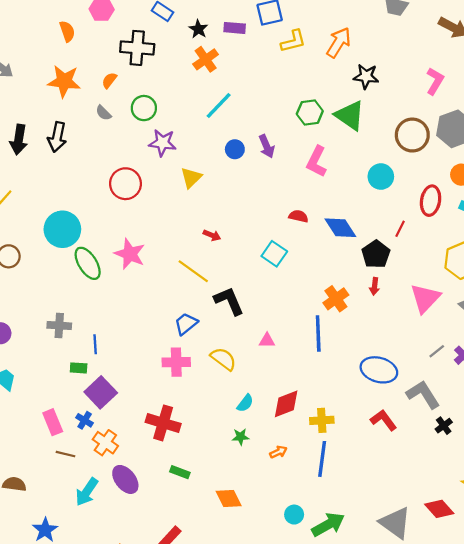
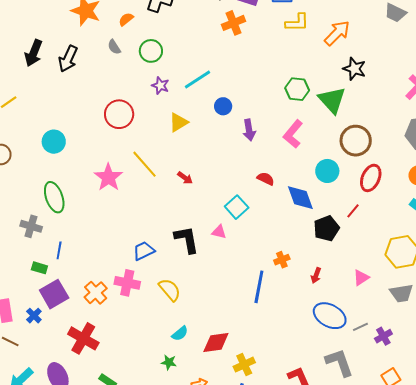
orange cross: (206, 59) -> (234, 23), moved
cyan line: (219, 106) -> (197, 80), moved
brown circle: (412, 135) -> (356, 141), moved
purple star: (163, 143) -> (160, 86), size x0.7
purple arrow: (267, 146) -> (249, 130), moved
cyan circle: (381, 177) -> (327, 171), moved
red ellipse: (431, 201) -> (371, 178), moved
cyan circle: (62, 229) -> (54, 142), size x0.7
green ellipse: (88, 263) -> (54, 197), moved
yellow line: (193, 271) -> (145, 164), moved
red arrow: (374, 286) -> (316, 275), moved
pink triangle: (425, 298) -> (361, 278), size x0.6
orange cross: (336, 299) -> (282, 260), size x0.7
pink triangle: (267, 340) -> (219, 232), moved
blue ellipse: (379, 370) -> (330, 316), moved
yellow cross: (322, 420) -> (244, 365), turned -35
red cross: (163, 423) -> (83, 338), moved
orange cross: (105, 443) -> (96, 293), moved

